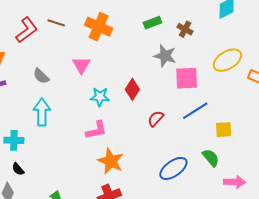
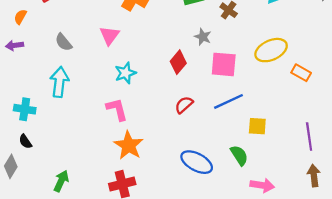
gray star: (165, 56) -> (203, 37), size x0.7
red diamond: (132, 89) -> (178, 62), moved
cyan star: (100, 97) -> (125, 73), turned -30
pink L-shape: (96, 130) -> (117, 109), turned -100
blue ellipse: (173, 168) -> (197, 162), turned 56

